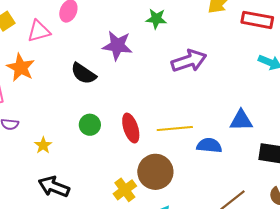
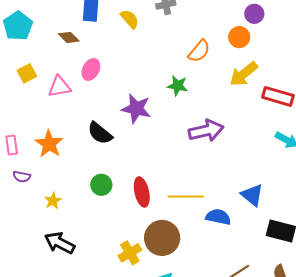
orange star: (21, 68) -> (49, 144), moved
blue triangle: (241, 120) -> (252, 195), turned 35

